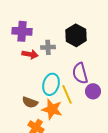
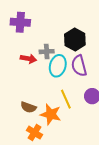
purple cross: (22, 31) -> (20, 22), moved
purple semicircle: (80, 73) -> (79, 66), moved
cyan ellipse: (51, 84) -> (58, 66), moved

